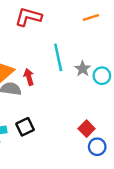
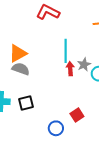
red arrow: (29, 77) -> (70, 69), moved
blue circle: (97, 147) -> (56, 128), moved

